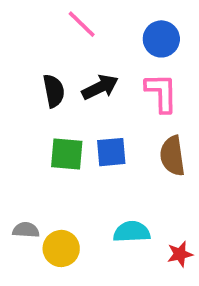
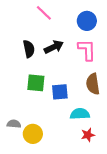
blue square: (111, 152) -> (60, 92), moved
cyan semicircle: (132, 232) -> (80, 114), moved
red star: (180, 254) -> (88, 135), moved

